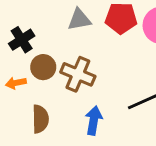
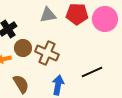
brown semicircle: (40, 119) -> (21, 84), turned -30

